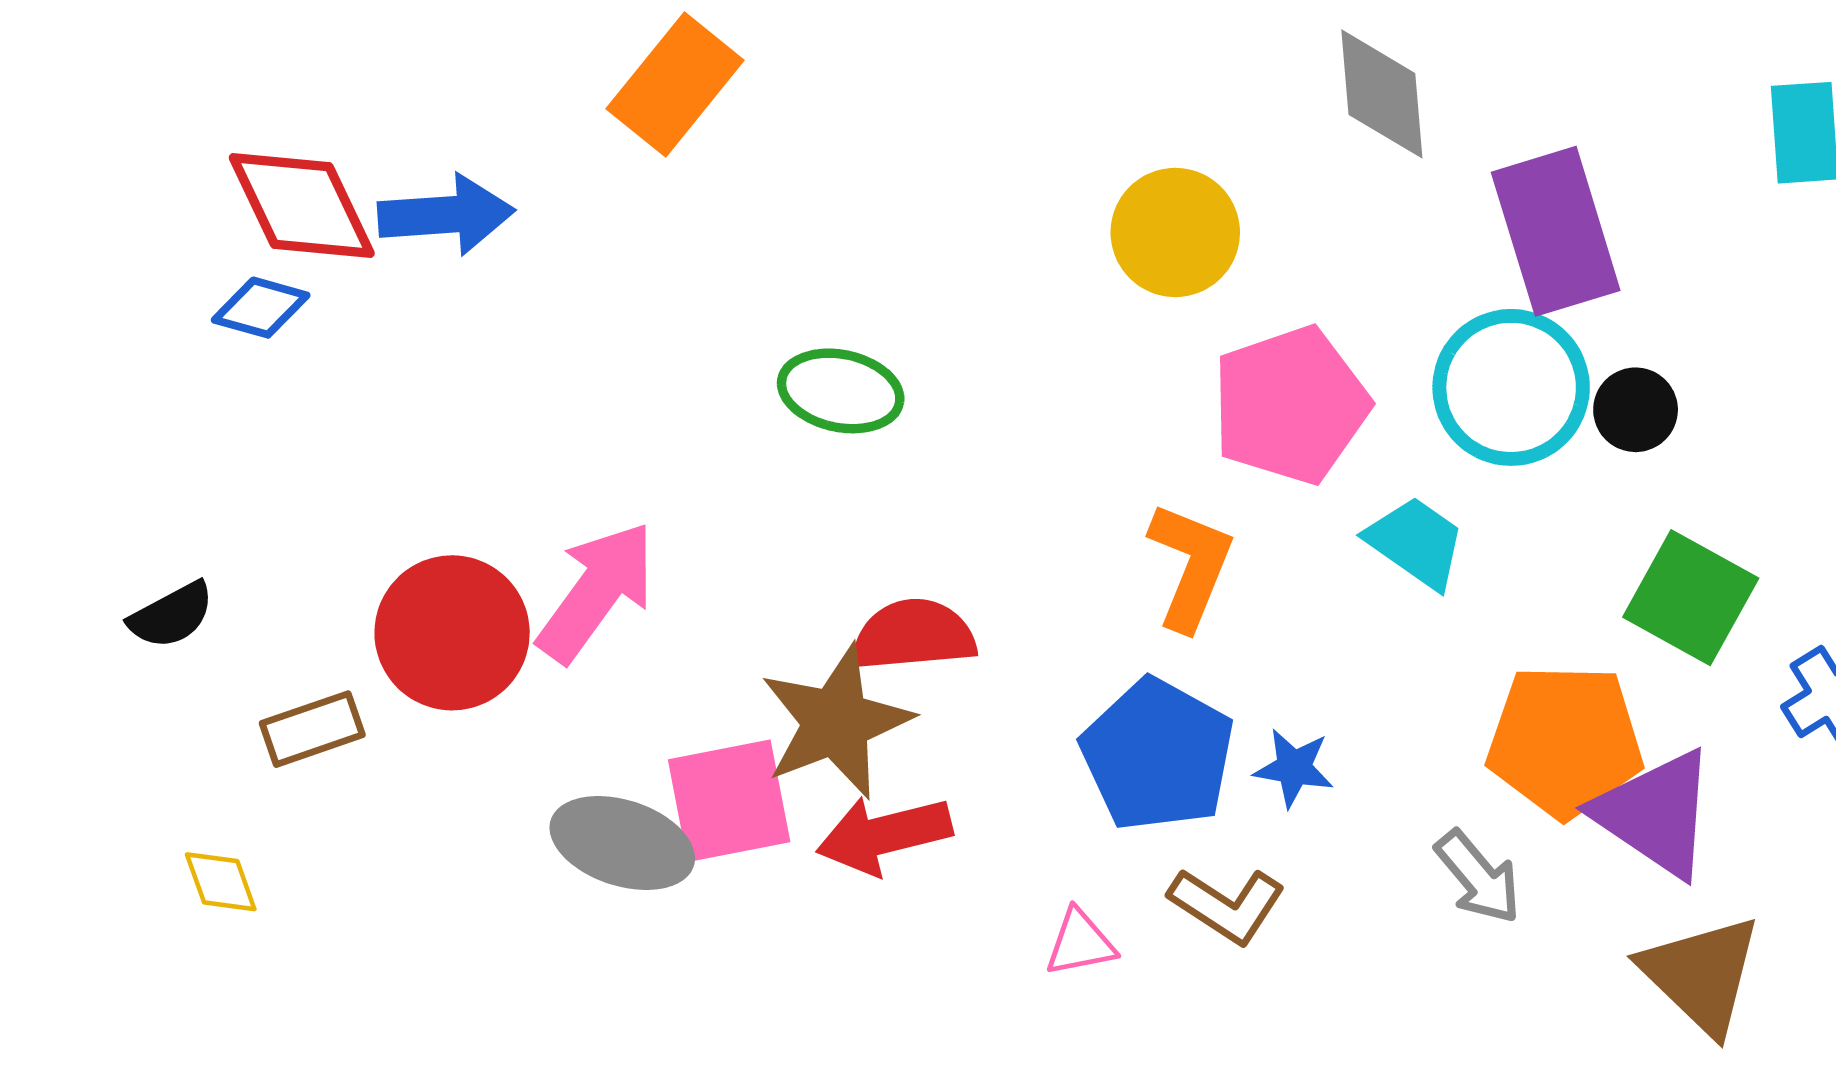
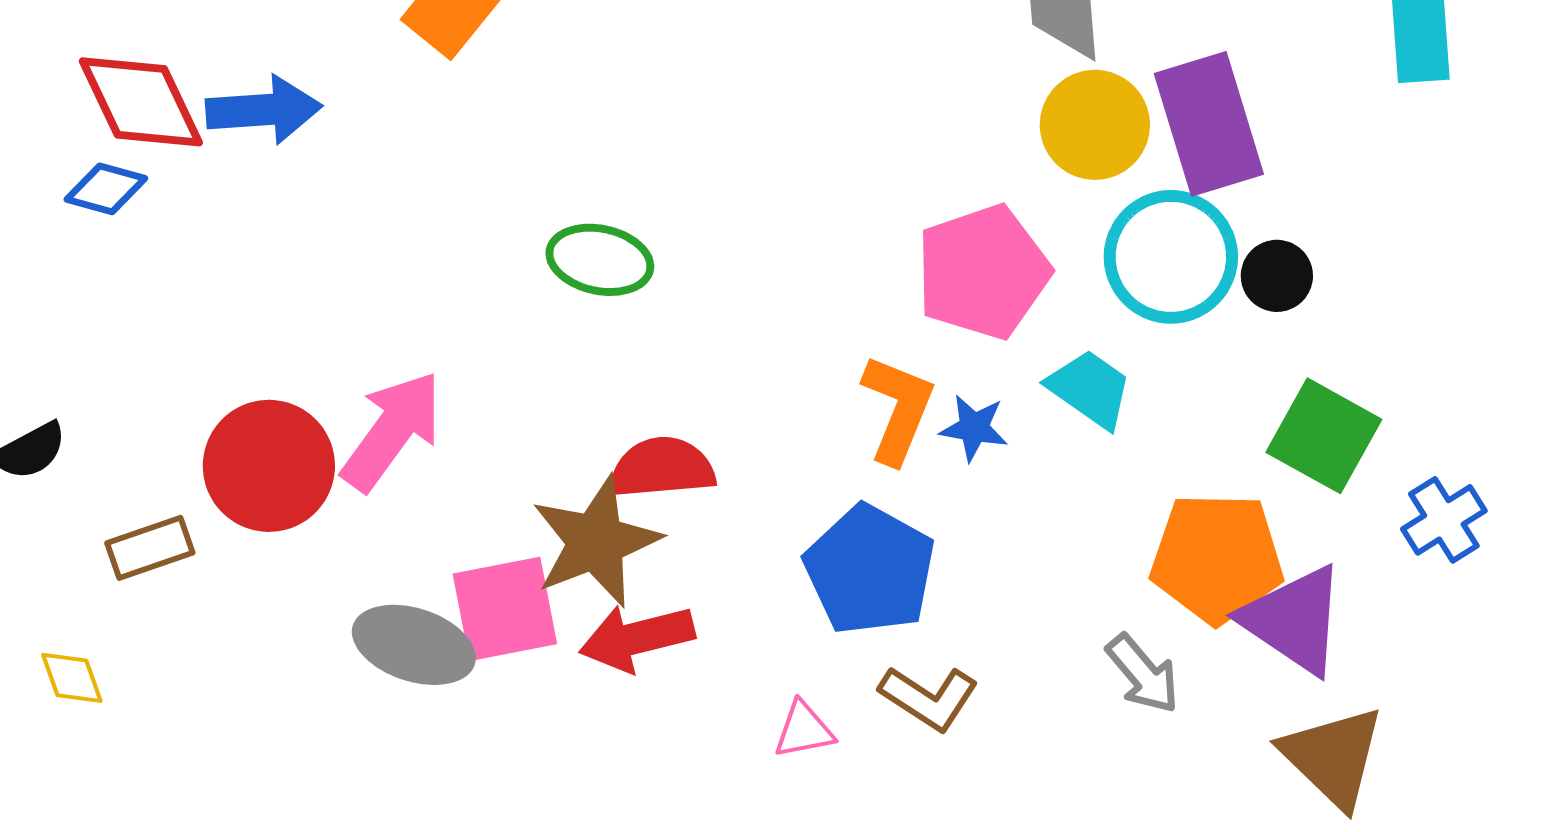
yellow circle: (1175, 232) -> (1095, 125), moved
blue star: (1294, 768) -> (974, 428), moved

